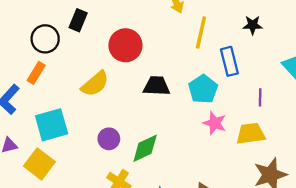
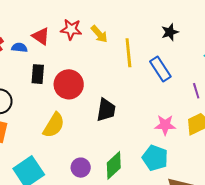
black rectangle: (78, 20) -> (38, 74), moved
black trapezoid: (157, 86) -> (106, 110), turned 115
cyan pentagon: (203, 89) -> (155, 158), moved

